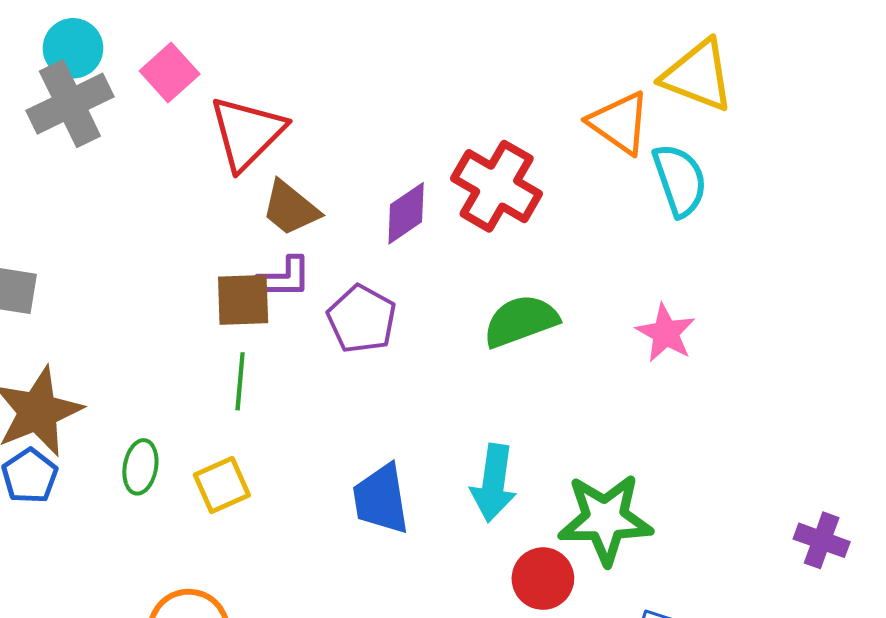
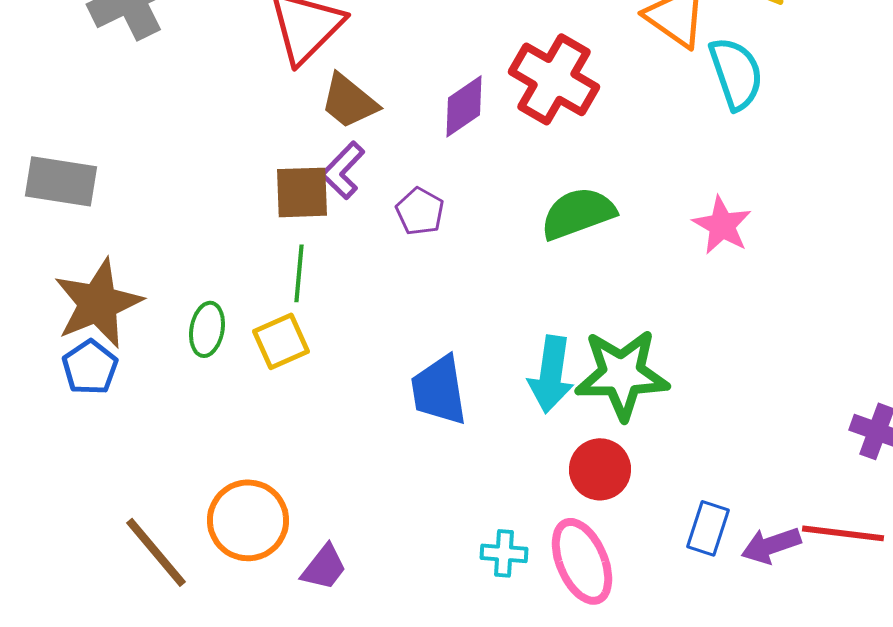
purple L-shape: (284, 278) -> (343, 170), turned 134
purple pentagon: (362, 319) -> (420, 211), size x0.7
green ellipse: (140, 467) -> (207, 329), moved
yellow square: (222, 485) -> (281, 341), moved
green star: (605, 519) -> (622, 374), moved

